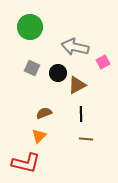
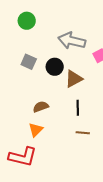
green circle: (30, 27) -> (27, 21), size x0.7

